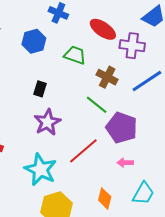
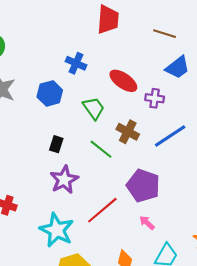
purple cross: (132, 46) -> (155, 98), size x0.7
green trapezoid: (75, 55) -> (94, 108), turned 35
green line: (97, 105) -> (101, 149), moved
pink arrow: (125, 163) -> (147, 223), turned 42

